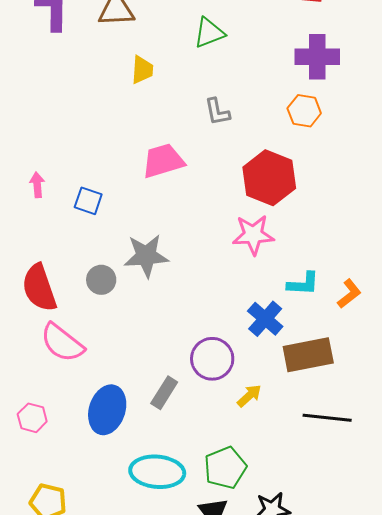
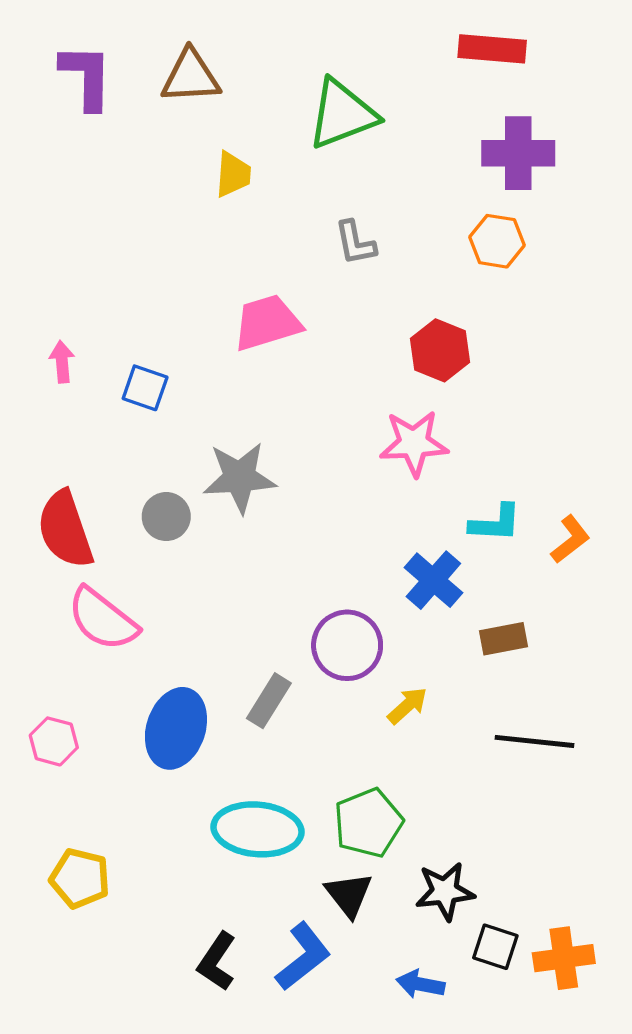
green triangle: (209, 33) -> (342, 114), size x1.4
red hexagon: (269, 178) -> (440, 350), size x0.7
brown rectangle: (308, 355) -> (504, 639), size x0.6

